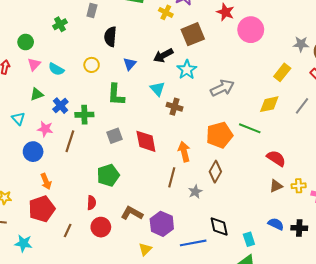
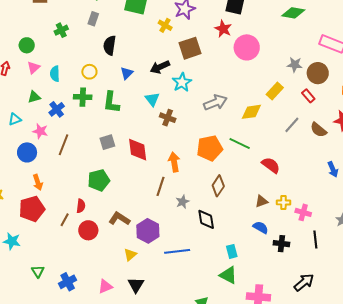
cyan semicircle: (56, 69) -> (55, 74), turned 56
yellow diamond: (269, 104) -> (251, 112), moved
green cross: (84, 115) -> (83, 97), moved
cyan triangle: (18, 119) -> (15, 119), turned 48
red semicircle: (276, 158) -> (271, 165), moved
brown diamond: (215, 172) -> (218, 186), moved
blue semicircle: (276, 224) -> (261, 227), moved
black diamond: (219, 227) -> (206, 219), moved
brown line: (68, 231) -> (65, 220), moved

